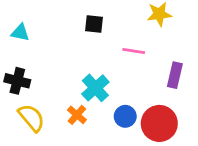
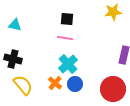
pink line: (134, 51) -> (65, 38), moved
blue circle: (125, 116) -> (75, 84), moved

